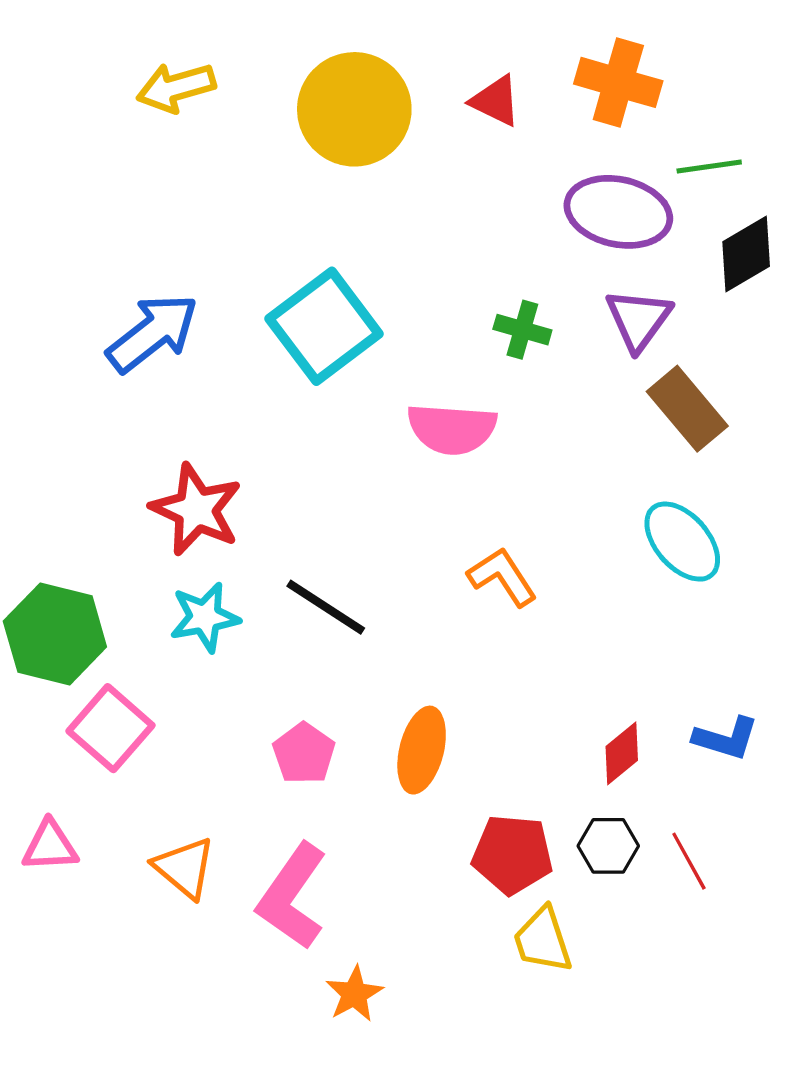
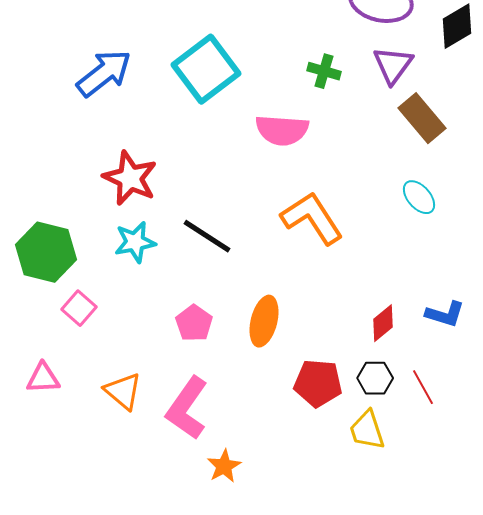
cyan ellipse: (682, 542) -> (419, 197), size x0.7
orange L-shape: (502, 577) -> (312, 218), size x1.5
pink square: (110, 728) -> (79, 308), size x0.7
yellow trapezoid: (543, 940) -> (367, 430), moved

